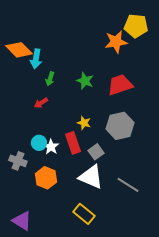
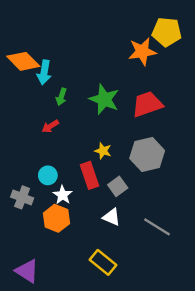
green star: (85, 81) -> (104, 99), size x1.4
white star: (51, 147) -> (63, 195), moved
white triangle: (91, 177) -> (112, 217), size x0.6

